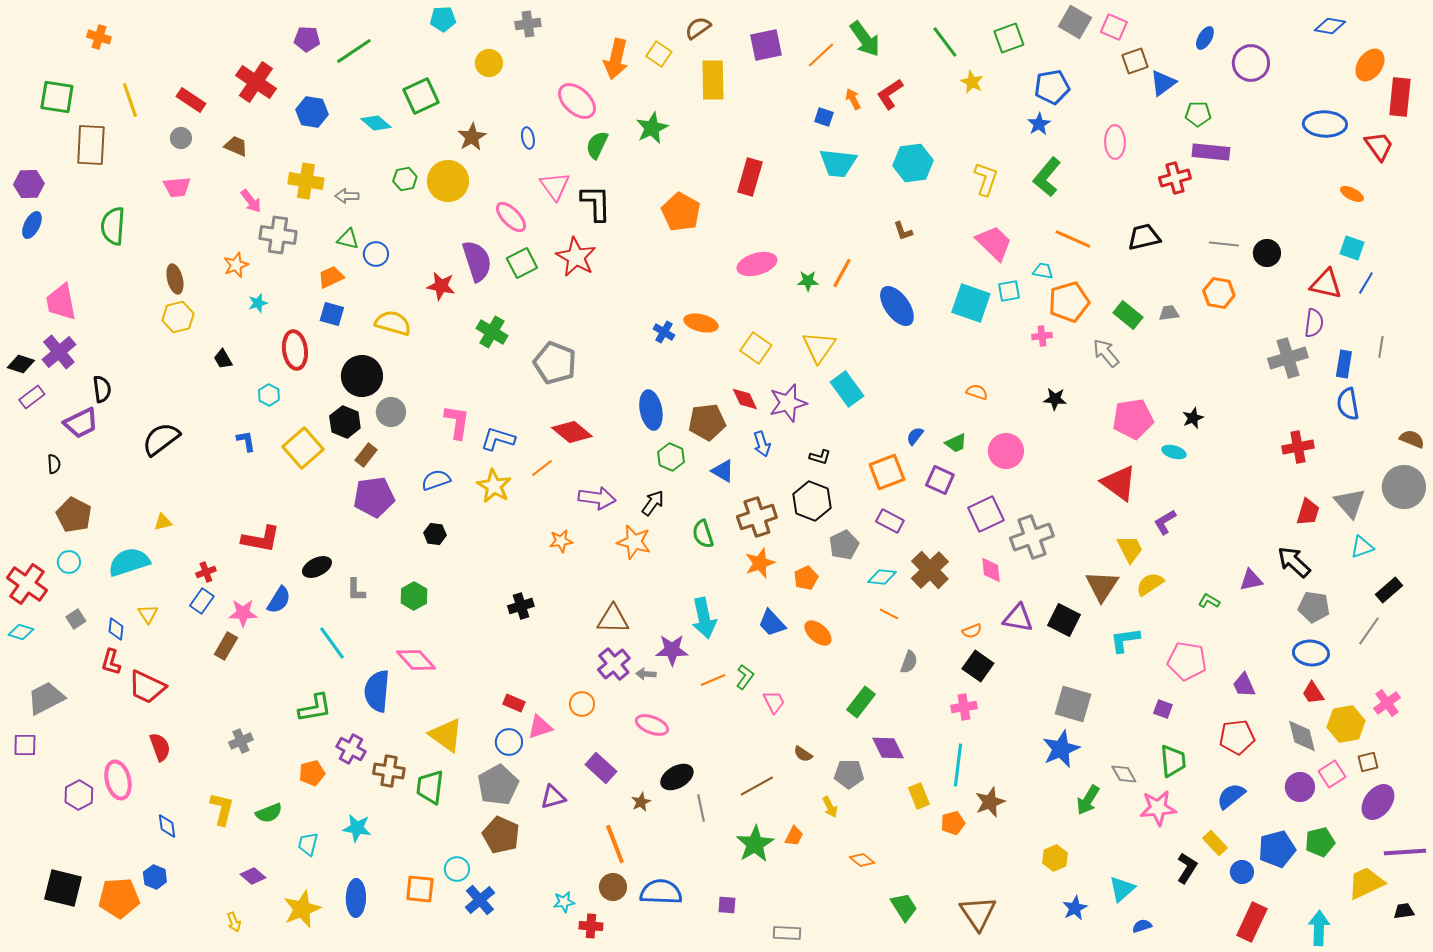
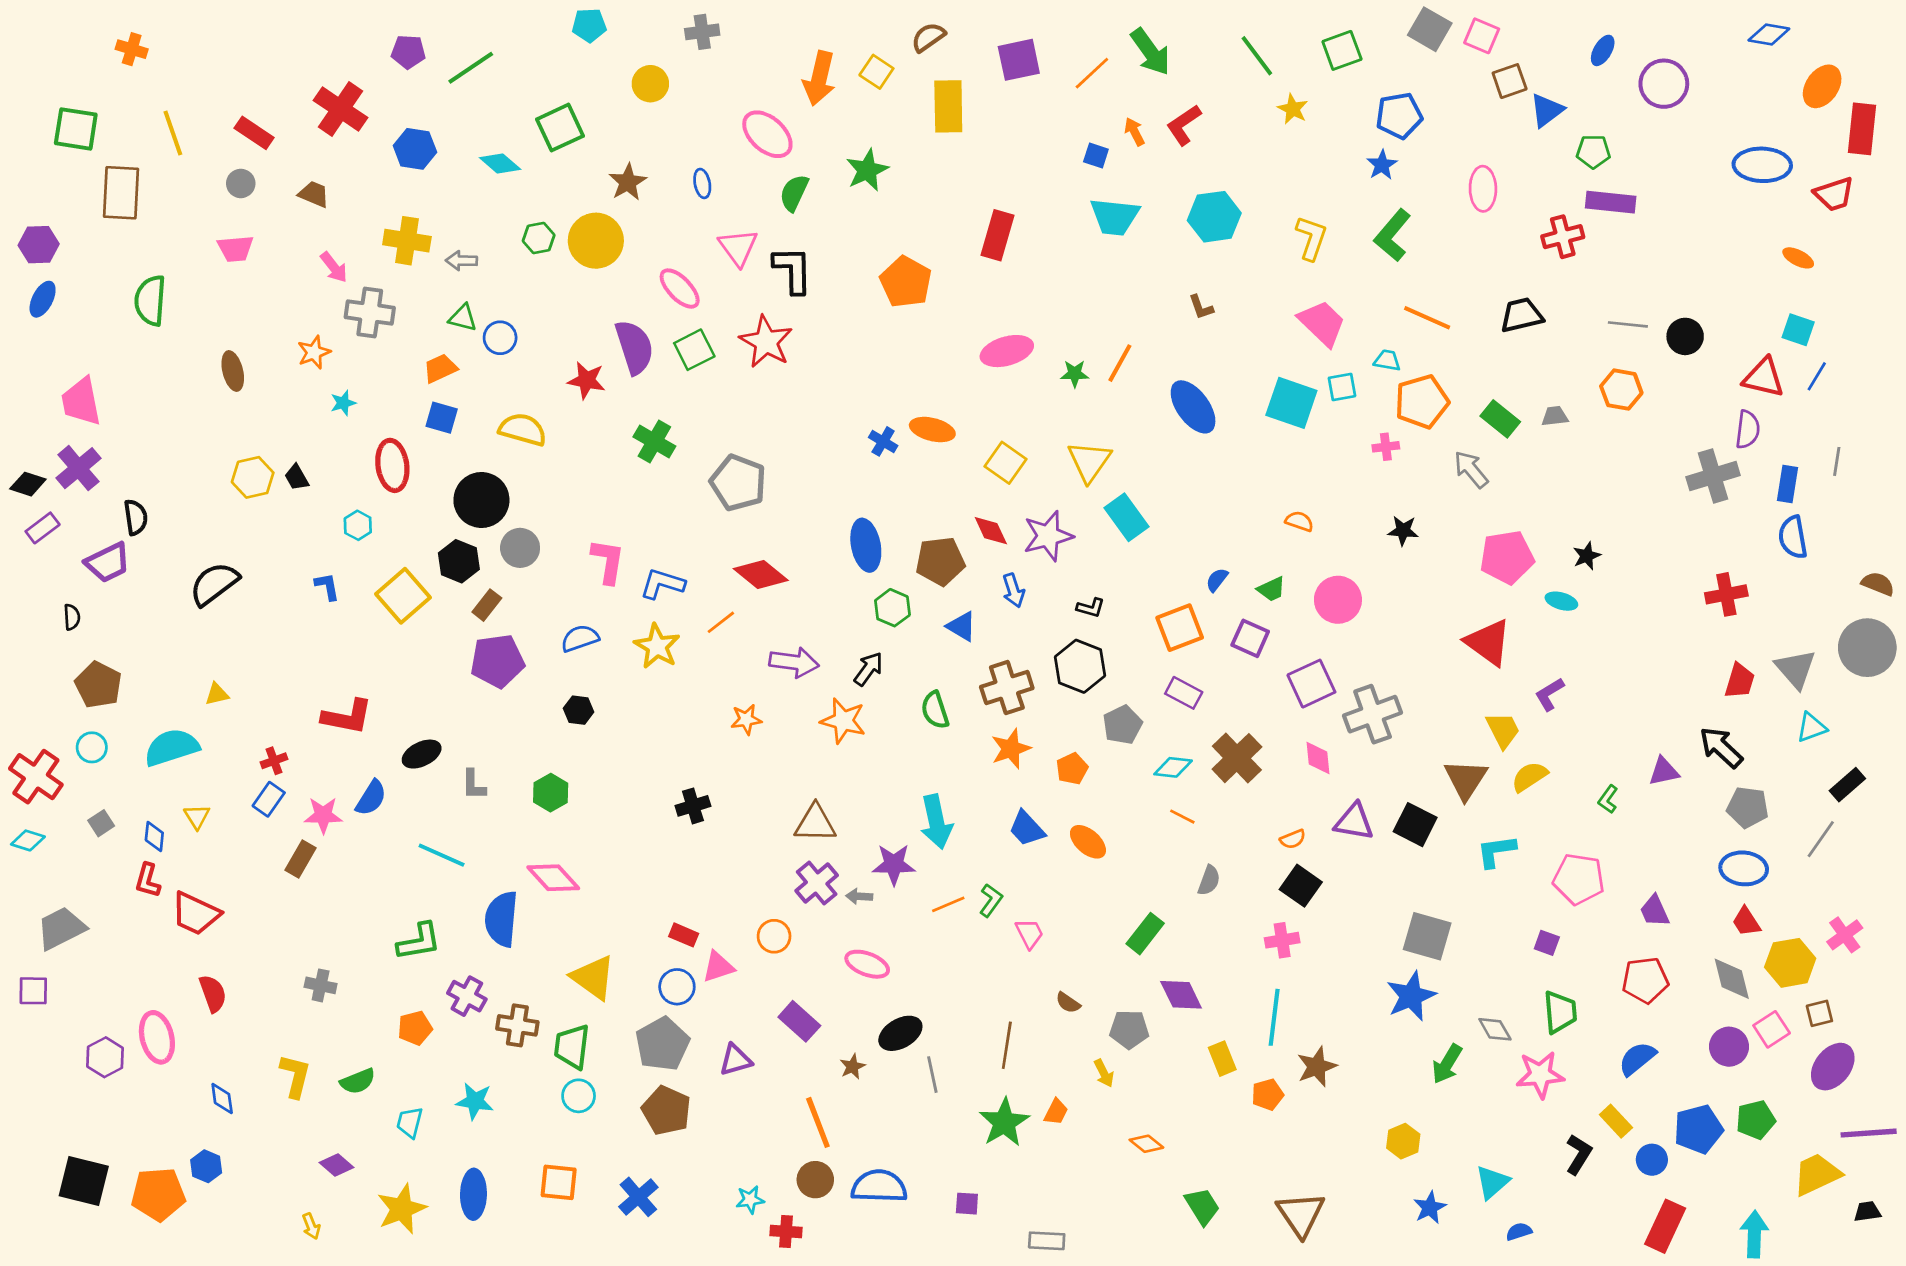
red trapezoid: (1379, 146) -> (1834, 194), turned 108
yellow hexagon: (178, 317) -> (253, 477), moved
green L-shape: (1209, 601) -> (1608, 799), turned -85
cyan line: (332, 643) -> (442, 855), turned -30
gray cross: (241, 741) -> (321, 985), turned 35
brown line: (757, 786) -> (1007, 1045), turned -52
cyan circle: (457, 869) -> (579, 1096), moved

